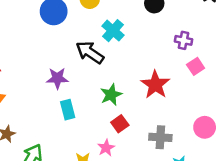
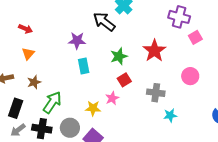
purple cross: (183, 40) -> (179, 17), size x1.5
pink square: (196, 66) -> (195, 37), moved
pink circle: (205, 127) -> (190, 76), moved

